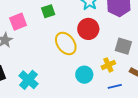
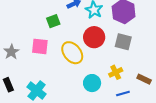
pink square: (18, 22) -> (40, 46), moved, turned 30
gray square: (123, 46) -> (123, 42), moved

